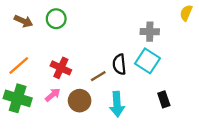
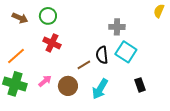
gray cross: (150, 32) -> (117, 27), moved
red cross: (61, 68) -> (52, 43), moved
cyan arrow: (117, 104) -> (100, 89), turned 35

